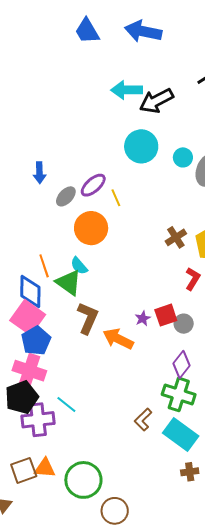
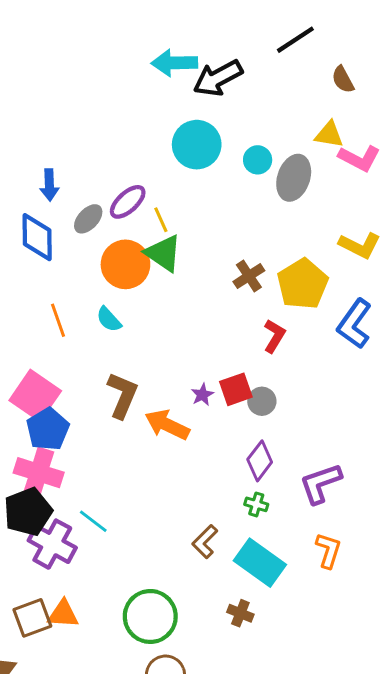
green triangle: (69, 283) -> (163, 253), moved
blue diamond: (30, 292) -> (37, 237), moved
green cross: (179, 394) -> (256, 504), size x0.5
purple cross: (38, 420) -> (52, 544), turned 36
brown cross: (190, 472) -> (240, 613), moved, turned 30
green circle: (83, 480) -> (150, 616), moved

